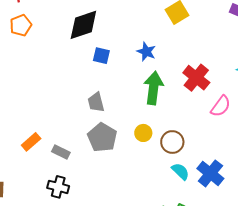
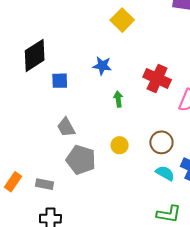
green arrow: (153, 88) -> (118, 99), size x0.5
brown circle: (172, 142) -> (161, 142), moved

